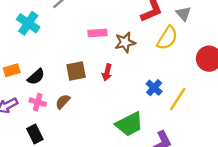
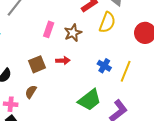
pink rectangle: (97, 33) -> (49, 29), turned -56
red arrow: (107, 72) -> (63, 61), turned -96
pink cross: (38, 102) -> (11, 104), moved

